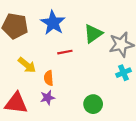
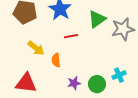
cyan cross: (123, 73) -> (119, 75), moved
purple star: (48, 98) -> (74, 83), moved

